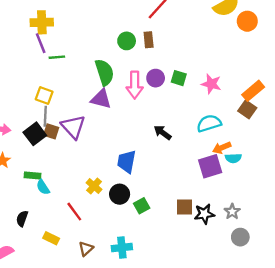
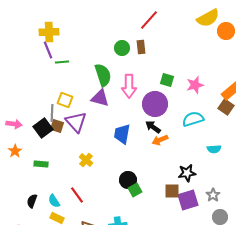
purple circle: (156, 78) -> (155, 104), moved, size x1.6
pink star: (211, 84) -> (195, 85), turned -30
yellow square: (44, 95) -> (65, 100), moved
orange arrow: (222, 148) -> (160, 140), moved
blue trapezoid: (127, 162) -> (122, 134), moved
purple square: (210, 166) -> (188, 200), moved
yellow cross: (94, 186) -> (86, 160), moved
cyan semicircle: (43, 187) -> (54, 201), moved
black circle: (120, 194) -> (128, 180), moved
black star: (204, 214) -> (187, 173), moved

